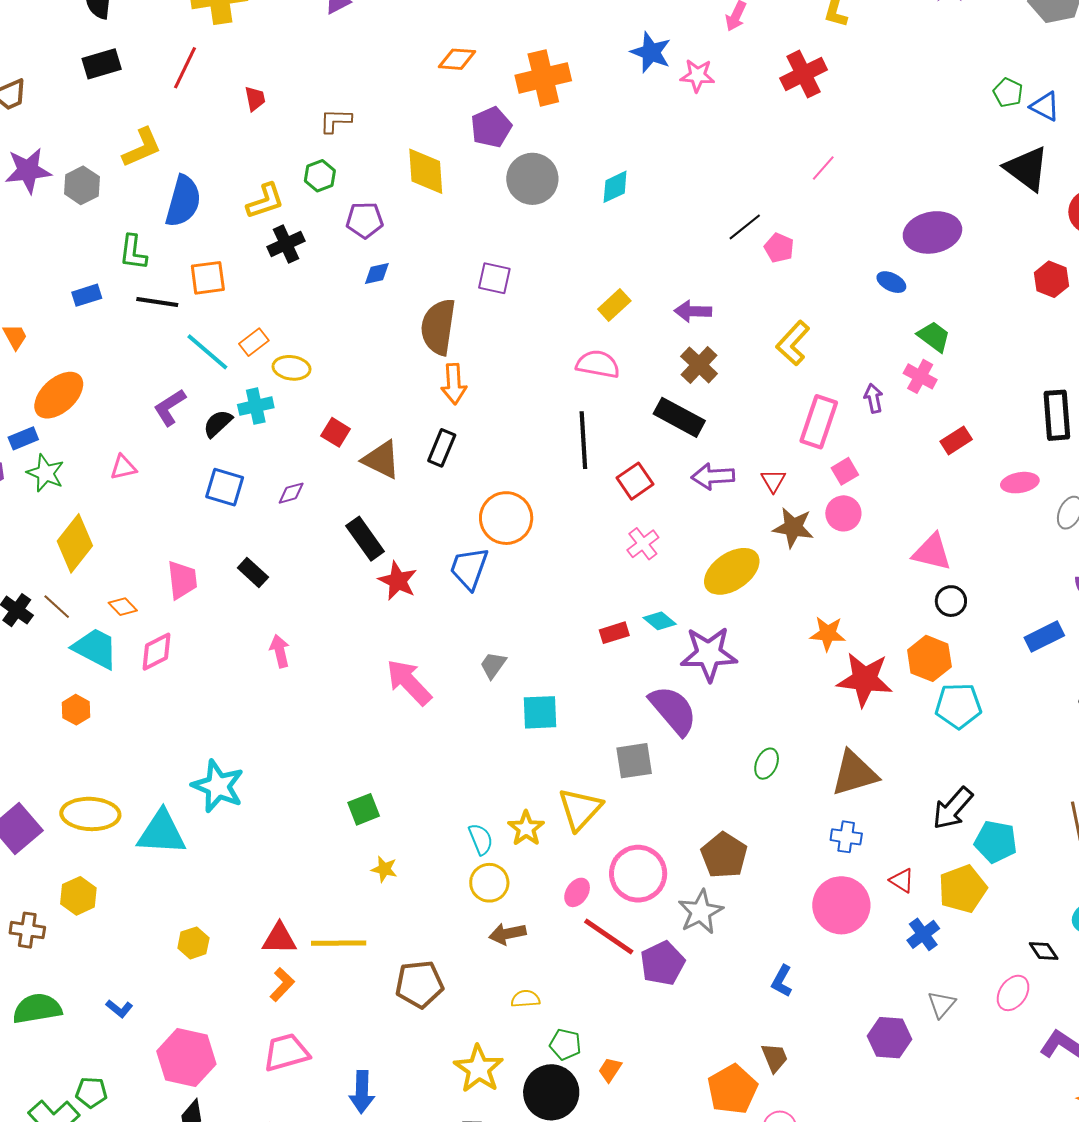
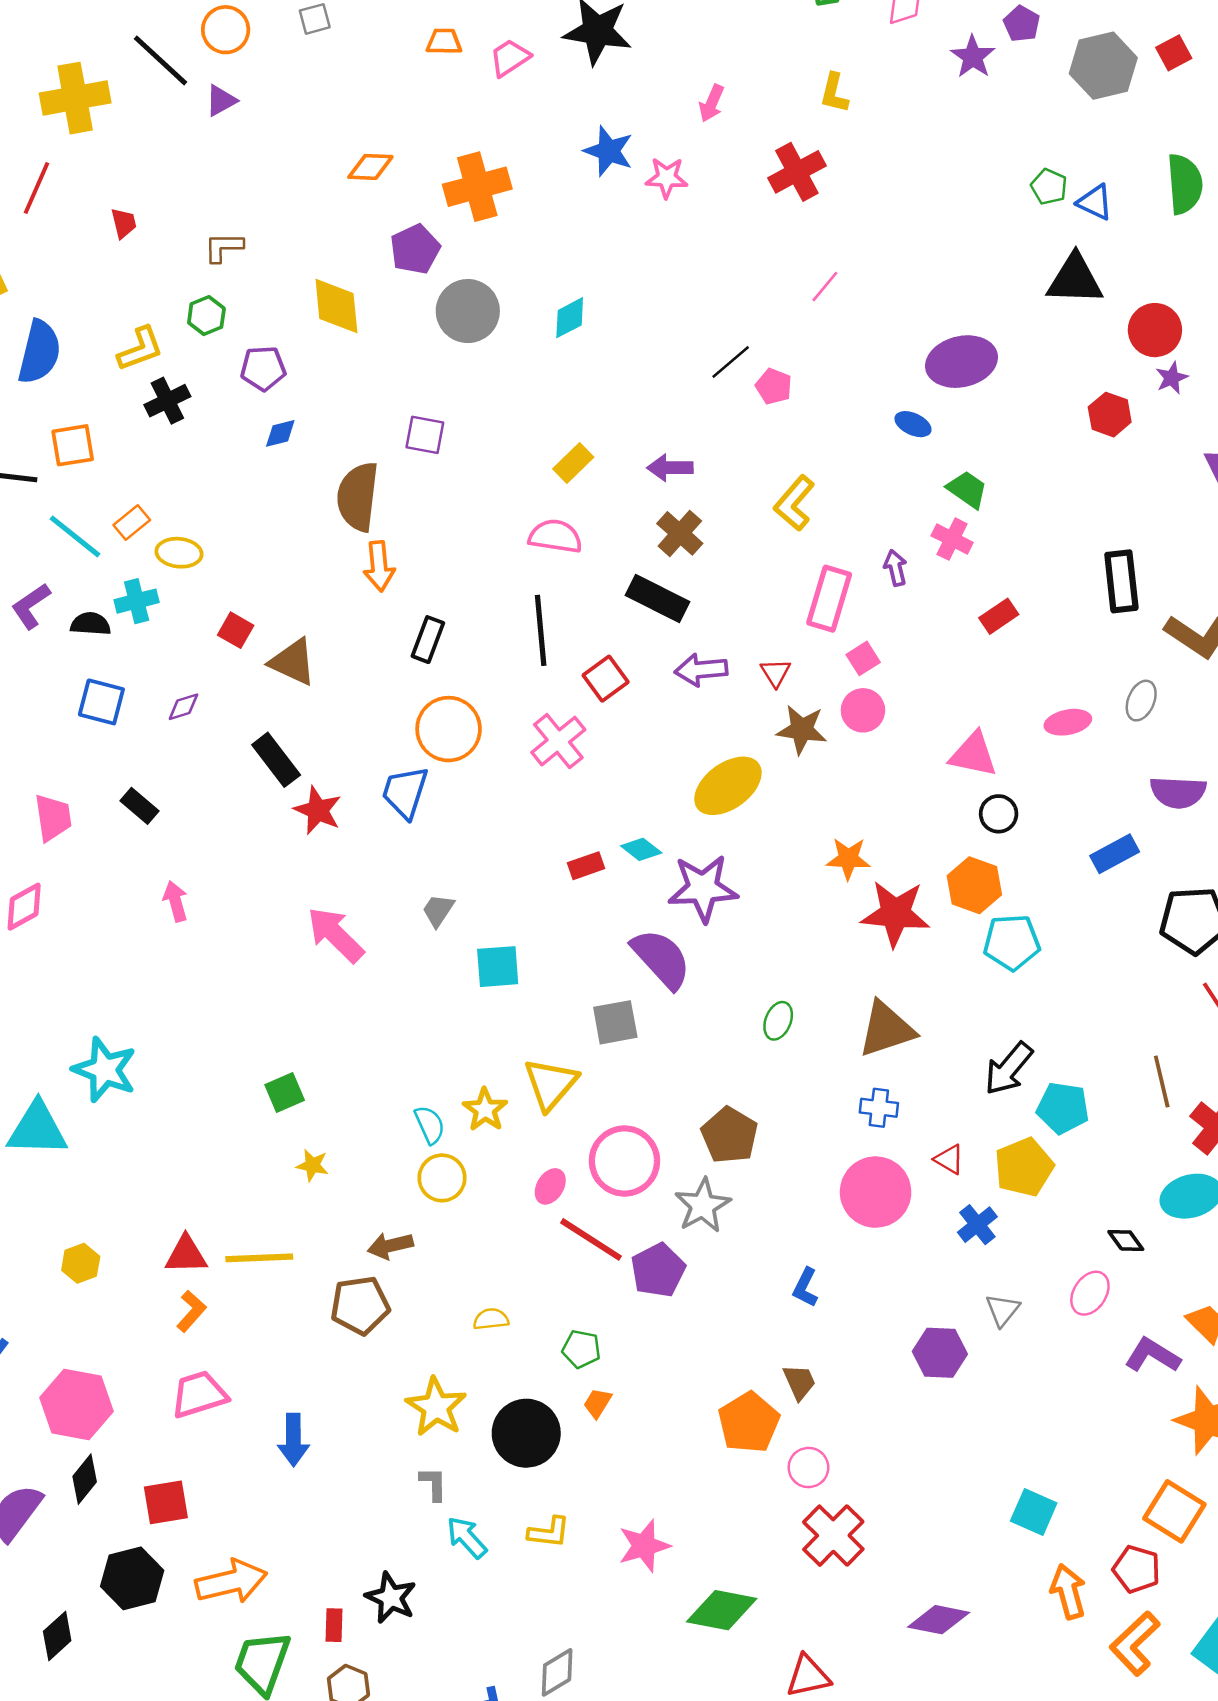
black triangle: (1027, 169) -> (1075, 279), turned -33
black semicircle: (218, 423) -> (91, 624), turned 48
black rectangle: (442, 448) -> (428, 640), moved
pink ellipse: (1020, 483) -> (1068, 722), moved
pink cross: (643, 544) -> (558, 741), moved, size x1.4
brown arrow: (507, 934) -> (390, 1246), moved
green pentagon: (565, 1044) -> (581, 1349), moved

